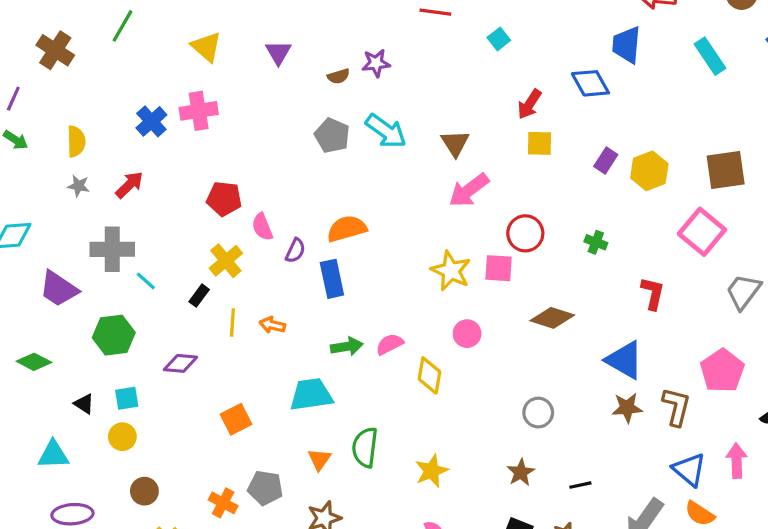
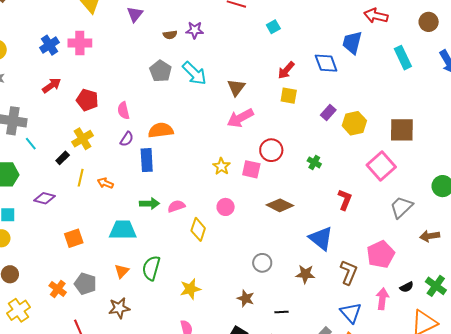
red arrow: (129, 185) -> (52, 85), moved
pink semicircle: (262, 227) -> (123, 111), moved
yellow star: (451, 271) -> (221, 166), size x0.7
brown star: (627, 408) -> (305, 274), moved
pink arrow: (737, 461) -> (382, 299), moved
brown star: (521, 472) -> (246, 298), turned -30

